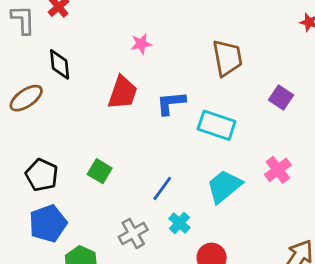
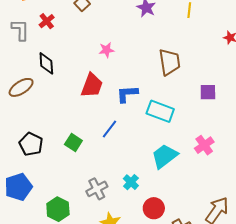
purple square: (281, 98) -> (208, 92), turned -36
blue line: (162, 188) -> (110, 129), moved
blue pentagon: (48, 224) -> (18, 187), moved

